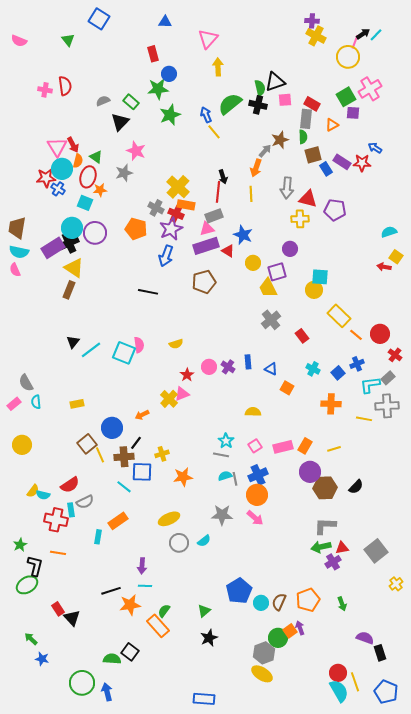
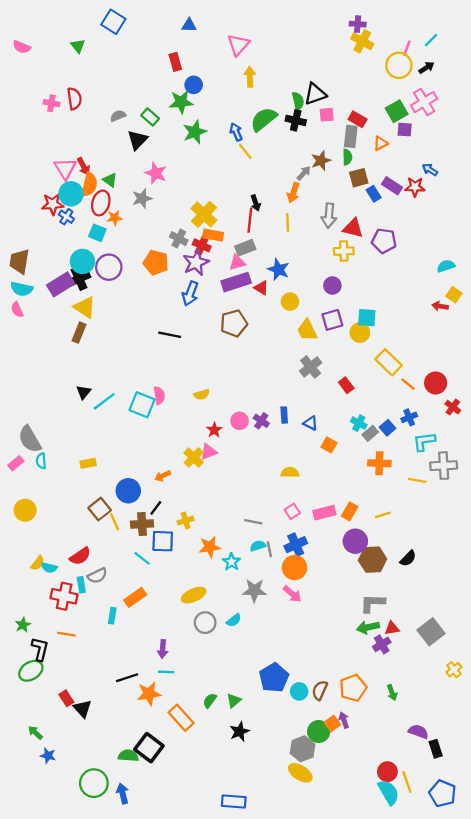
black arrow: (363, 34) -> (426, 68), moved
orange semicircle: (78, 161) -> (89, 185), size x1.5
purple square: (277, 272) -> (332, 320), moved
gray rectangle: (388, 378) -> (370, 433), moved
gray semicircle: (26, 383) -> (30, 439), size x1.4
cyan star: (226, 441) -> (231, 562), moved
green semicircle: (164, 611) -> (210, 701), moved
black square: (130, 652) -> (149, 748), size x1.4

